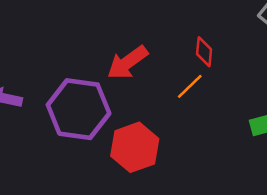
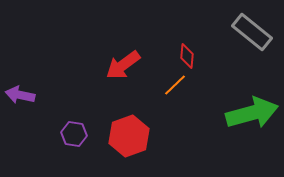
purple hexagon: (79, 109) -> (74, 134), moved, size x0.5

